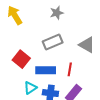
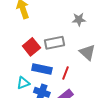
gray star: (57, 13) -> (79, 20), moved
red square: (21, 59) -> (31, 47), moved

